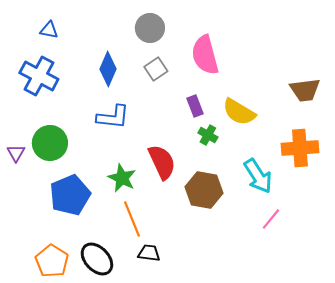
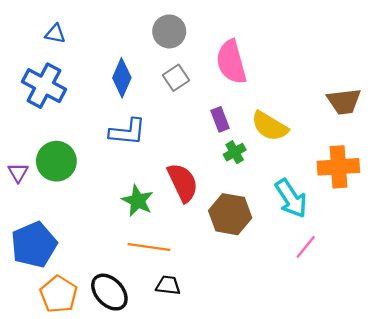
green cross: (208, 135) -> (235, 152), turned 30
blue pentagon: (70, 195) -> (34, 245), moved
orange line: (132, 219) -> (149, 247), turned -60

